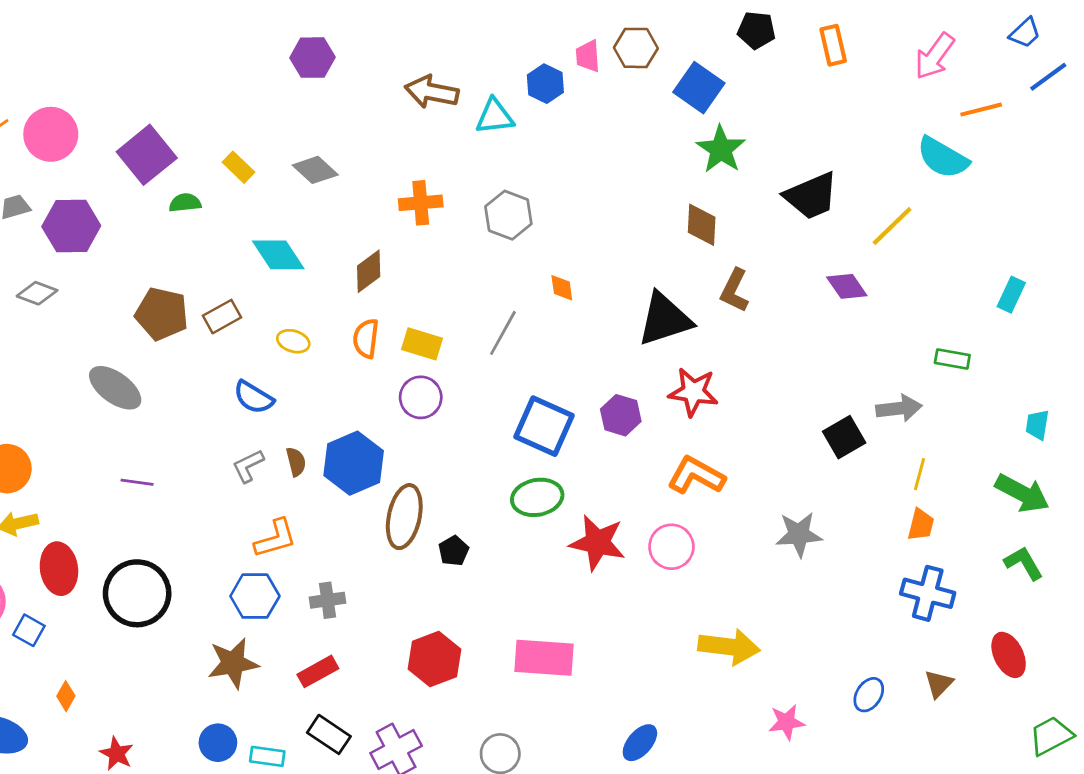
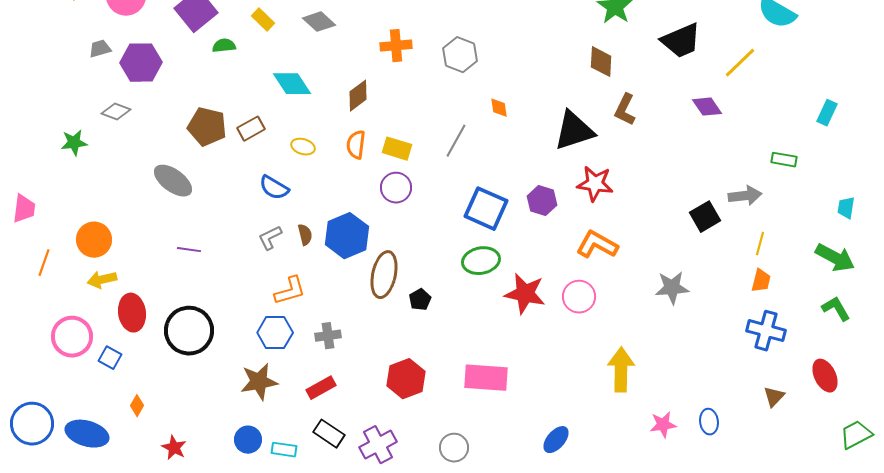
yellow arrow: (729, 647) -> (621, 370), turned -96
blue ellipse: (869, 695) -> (709, 422), moved, turned -40

